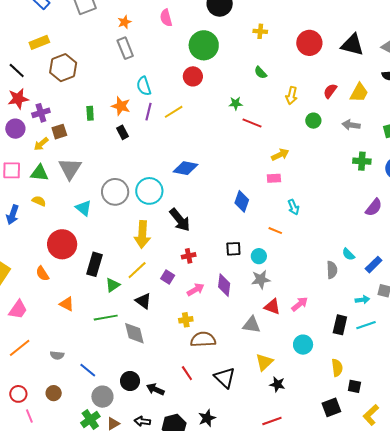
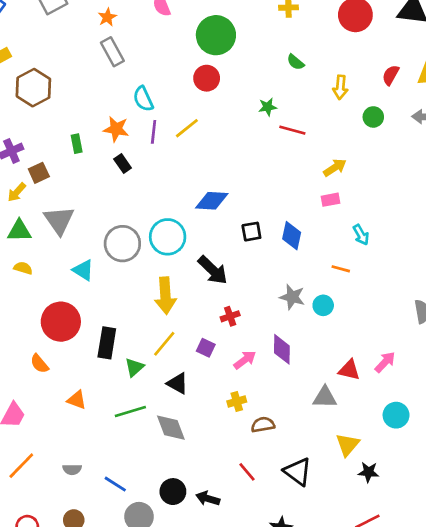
black square: (233, 249) -> (251, 232), moved
gray star: (261, 279) -> (292, 297), moved, turned 30
brown semicircle: (203, 339) -> (263, 425), size x0.7

